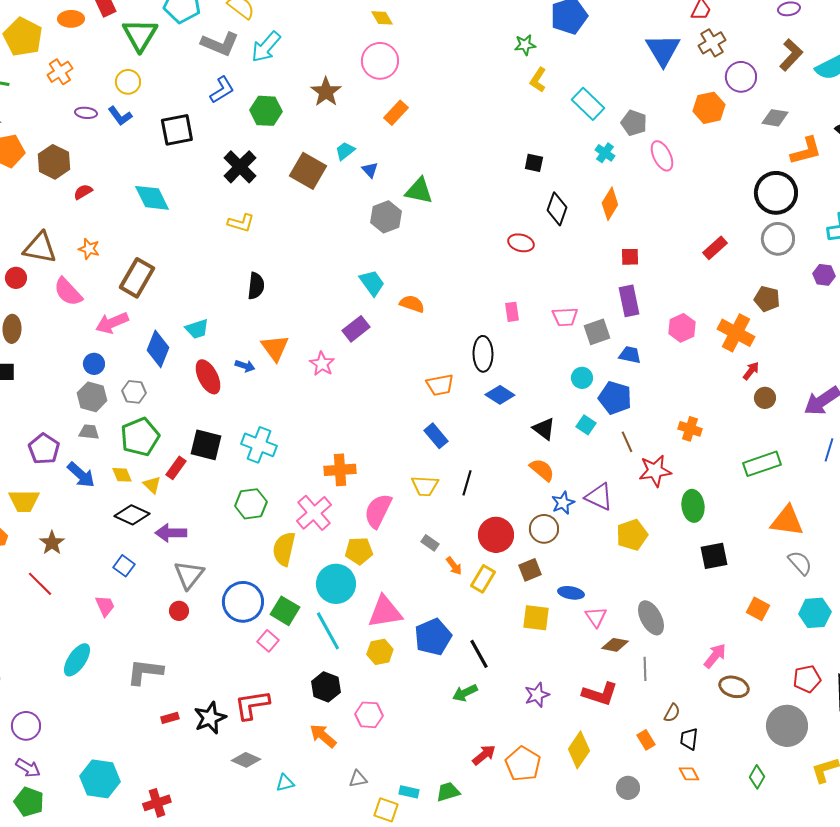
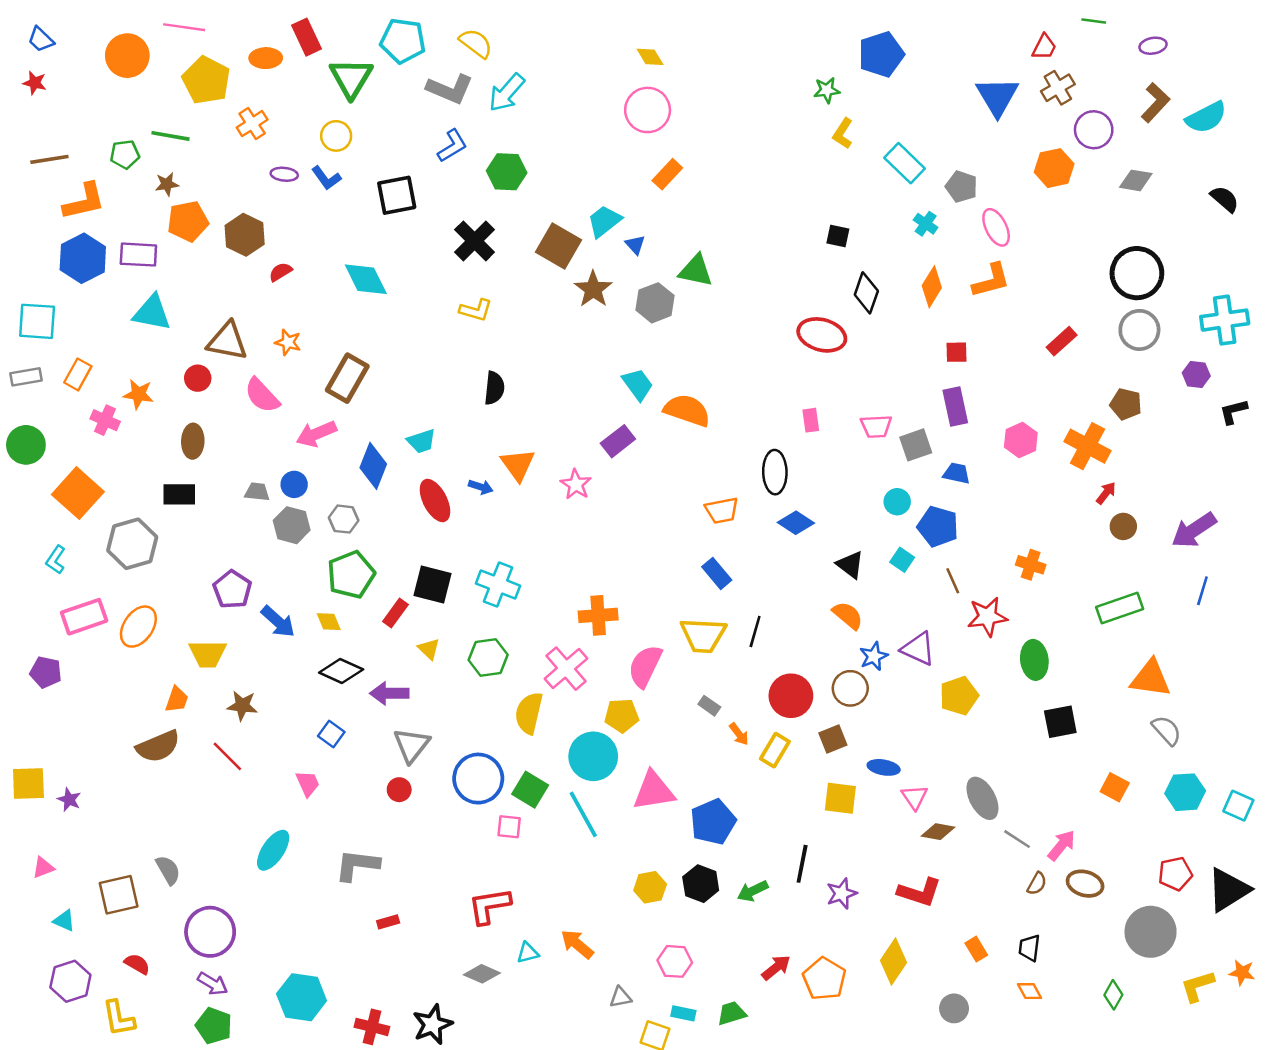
brown star: (326, 92) -> (593, 289), moved
cyan trapezoid: (345, 151) -> (604, 221), size x1.4
orange L-shape: (806, 151) -> (991, 281), moved
red ellipse: (521, 243) -> (822, 335), size x1.5
orange semicircle: (412, 304) -> (687, 410), size x1.5
gray trapezoid: (89, 432) -> (257, 492), moved
yellow triangle: (152, 485) -> (429, 649), moved
yellow trapezoid: (425, 486) -> (703, 635), size x1.4
brown star: (52, 543) -> (242, 706), turned -30
pink square: (268, 641) -> (509, 827), turned -35
yellow hexagon: (380, 652) -> (650, 887), moved
black line: (479, 654) -> (802, 864), moved, turned 40
gray line: (645, 669) -> (1017, 839), moved, turned -55
black hexagon: (326, 687) -> (701, 884), moved
brown semicircle: (672, 713) -> (1037, 884), moved
pink hexagon: (369, 715) -> (675, 961), moved
black star: (210, 718) -> (433, 1024), moved
purple circle: (26, 726) -> (210, 932), size x1.4
cyan triangle: (285, 783) -> (528, 953), moved
red cross: (157, 803) -> (372, 1027), turned 32

